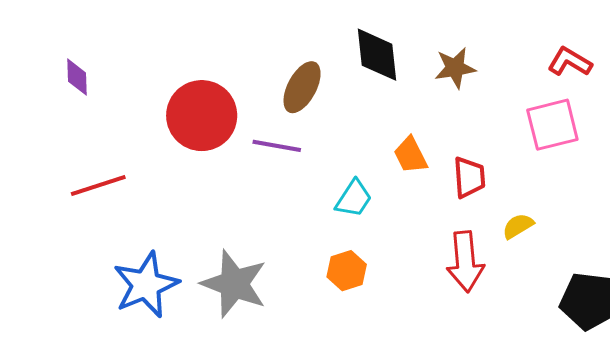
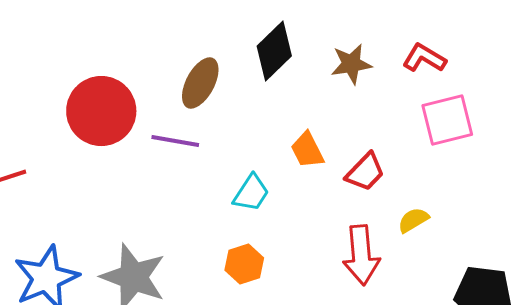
black diamond: (377, 55) -> (274, 51), turned 52
red L-shape: (570, 62) -> (424, 58), moved
red trapezoid: (469, 177) -> (365, 172), turned 48

